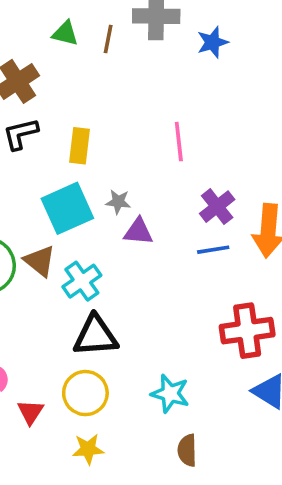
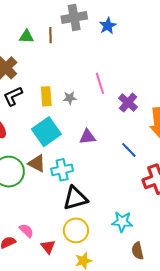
gray star: (118, 202) -> (70, 98), moved
purple cross: (217, 207) -> (128, 103), moved
blue line: (213, 250) -> (129, 150), moved, turned 66
cyan cross: (82, 281) -> (62, 170), turned 35

